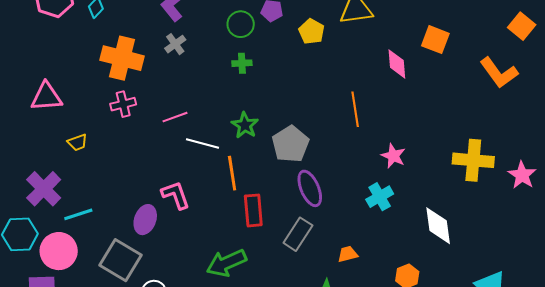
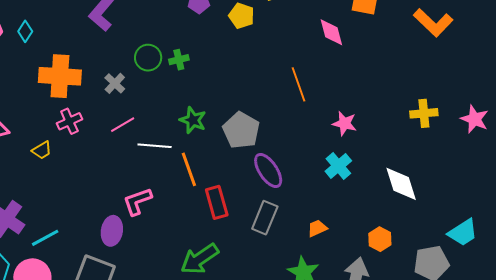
green circle: (241, 24) -> (148, 58), moved
gray cross: (175, 44) -> (115, 83), moved
yellow trapezoid: (78, 142) -> (42, 150), moved
yellow cross: (473, 160) -> (424, 113), size x0.7
pink L-shape: (176, 195) -> (137, 201), turned -80

